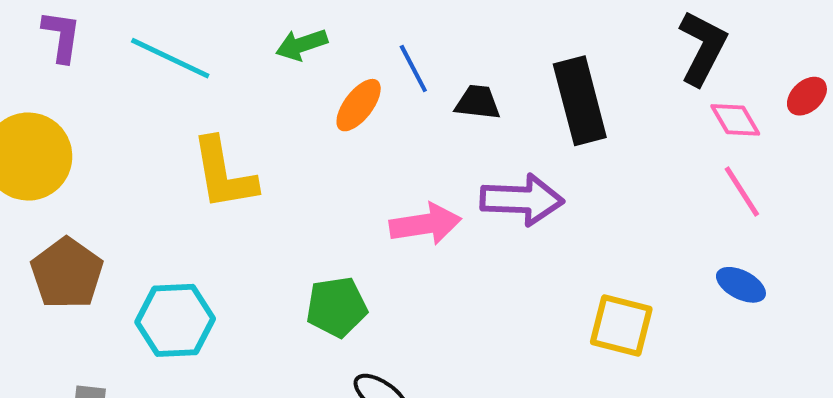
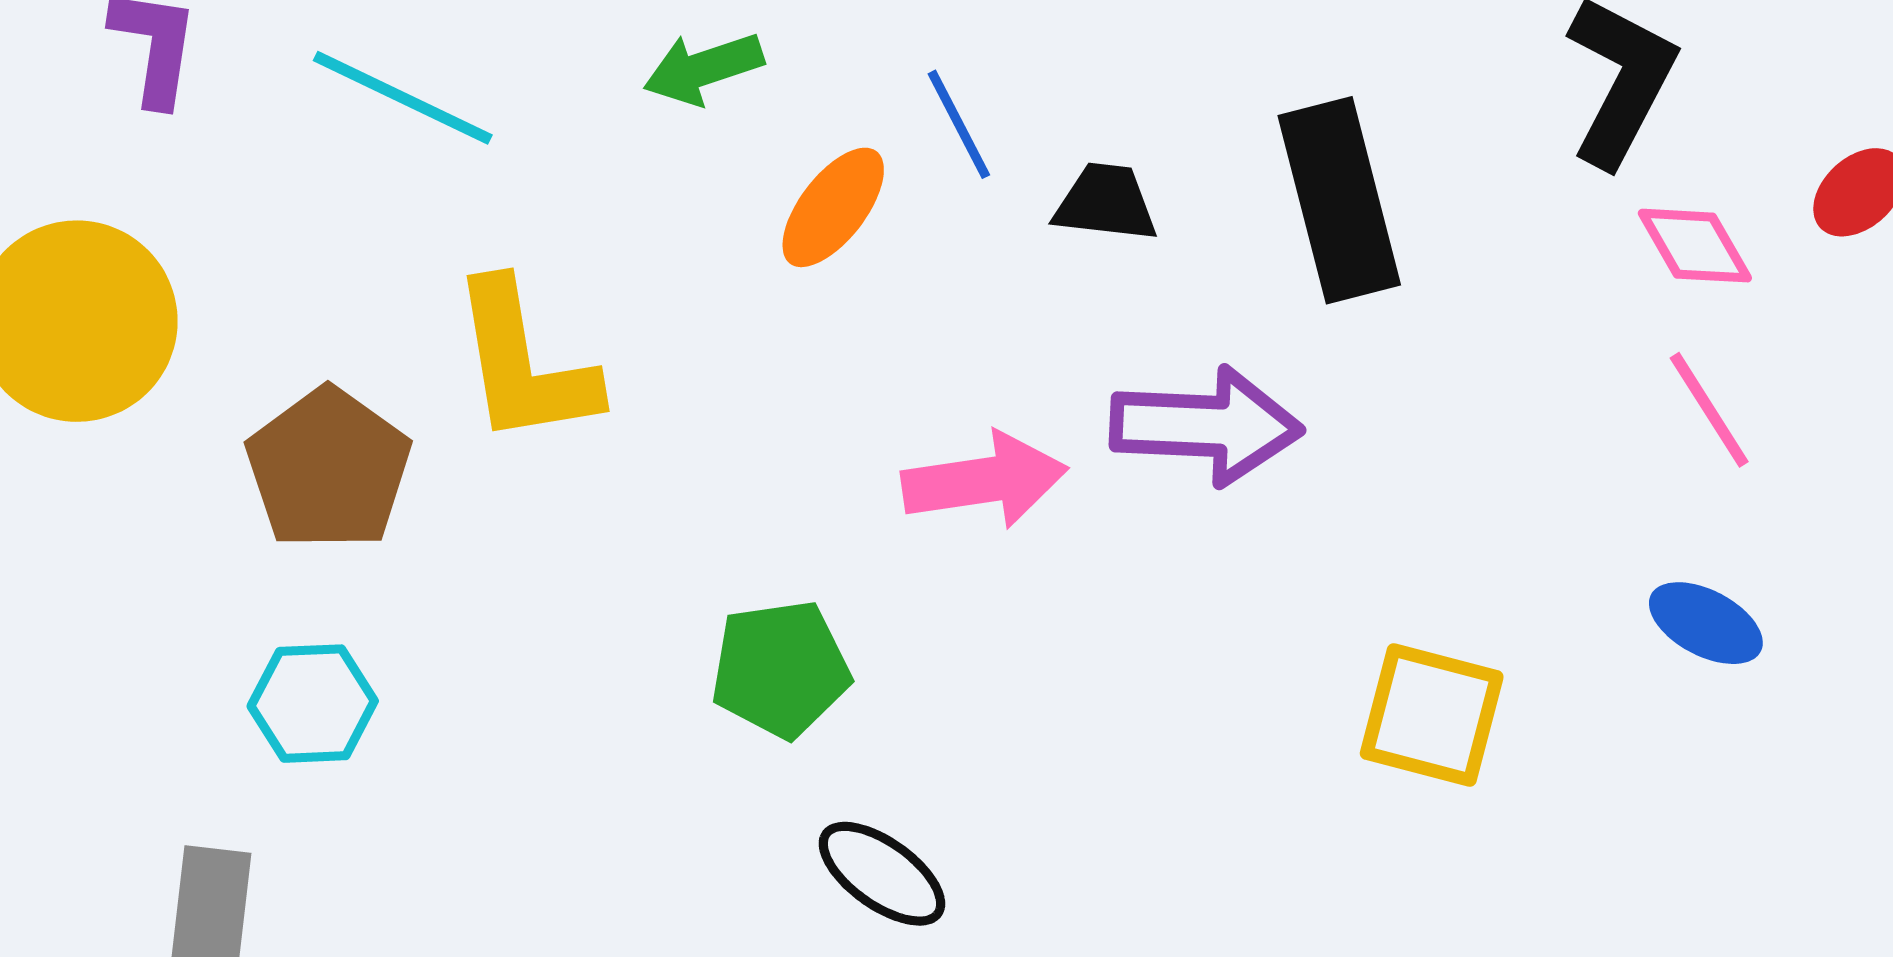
brown pentagon: (67, 273) -> (329, 469), moved
cyan hexagon: (175, 320) -> (313, 704), moved, size x0.7

